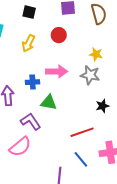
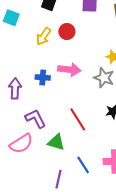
red circle: (59, 35) -> (67, 32), moved
green triangle: (49, 102) -> (56, 142), moved
red line: (82, 132) -> (78, 119), moved, turned 70

